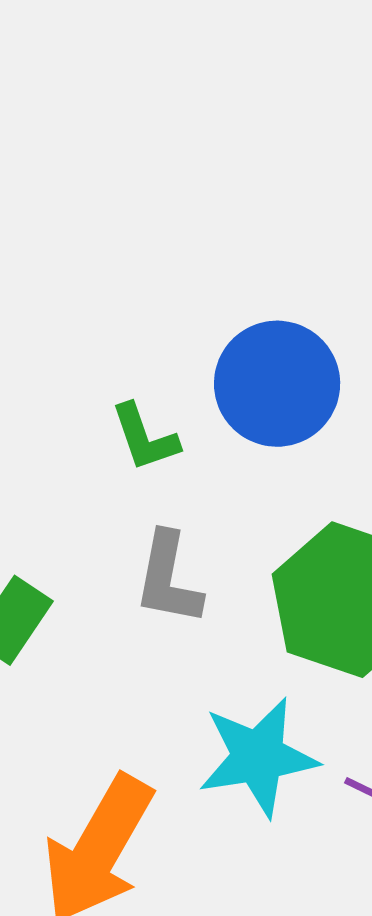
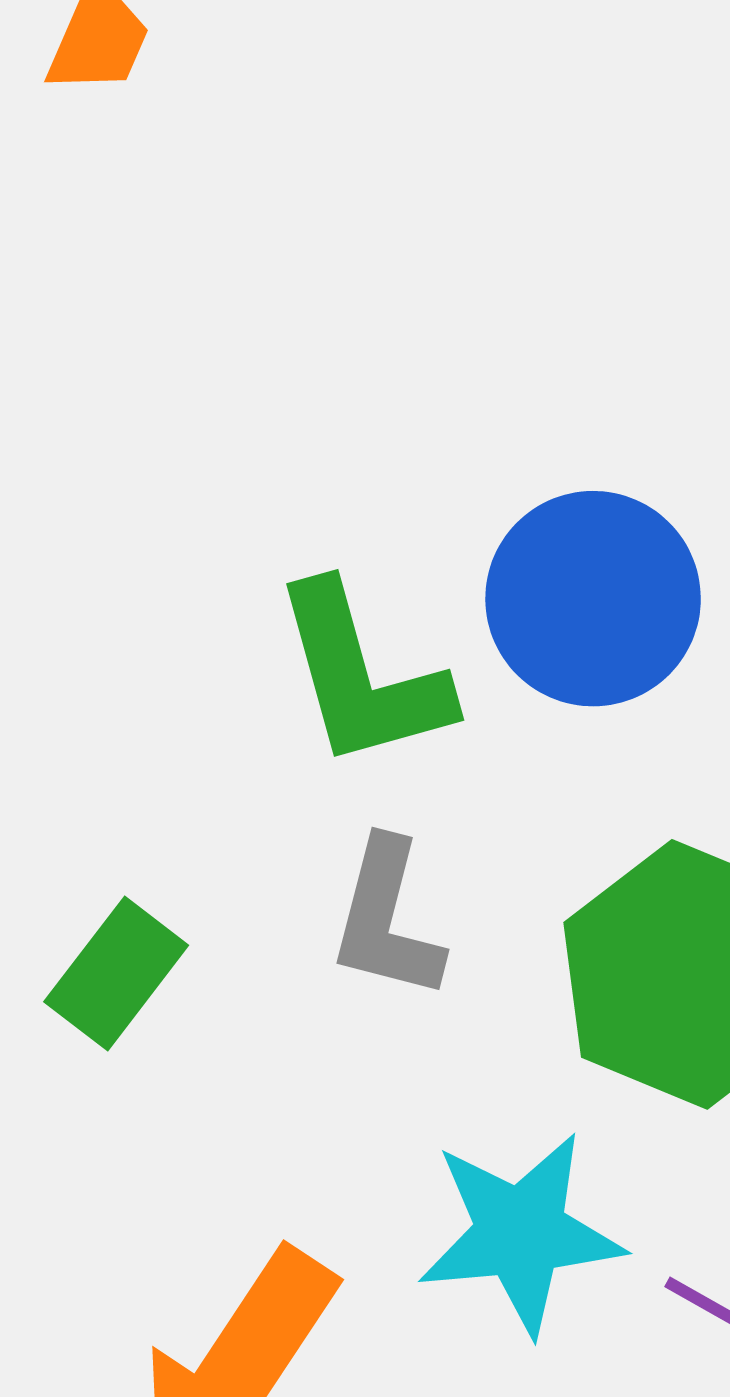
green L-shape: (145, 437) -> (362, 676), size x1.6

